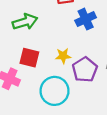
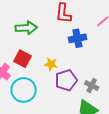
cyan circle: (55, 91) -> (24, 90), moved

